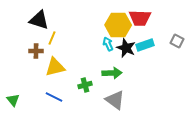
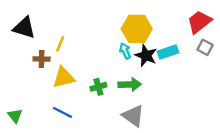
red trapezoid: (140, 18) -> (199, 22), moved, turned 140
black triangle: (39, 20) -> (24, 28), moved
green cross: (85, 85) -> (98, 87), moved

